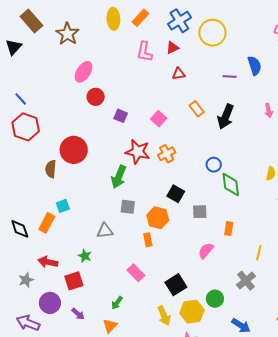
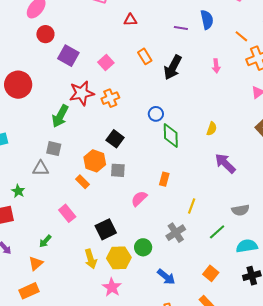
purple square: (121, 116) -> (68, 56), size x1.5
red star: (138, 152) -> (82, 93), turned -30
gray square: (128, 207) -> (54, 149), moved
gray square: (200, 212) -> (118, 170), moved
orange rectangle: (148, 240) -> (83, 182), turned -40

